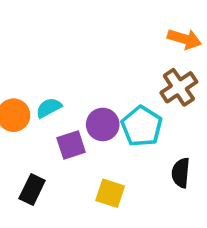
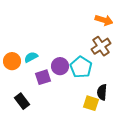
black rectangle: (32, 190) -> (22, 101), turned -63
yellow square: (110, 193) -> (91, 103), moved

